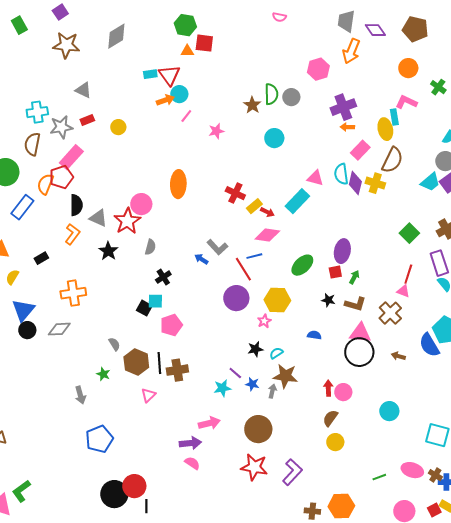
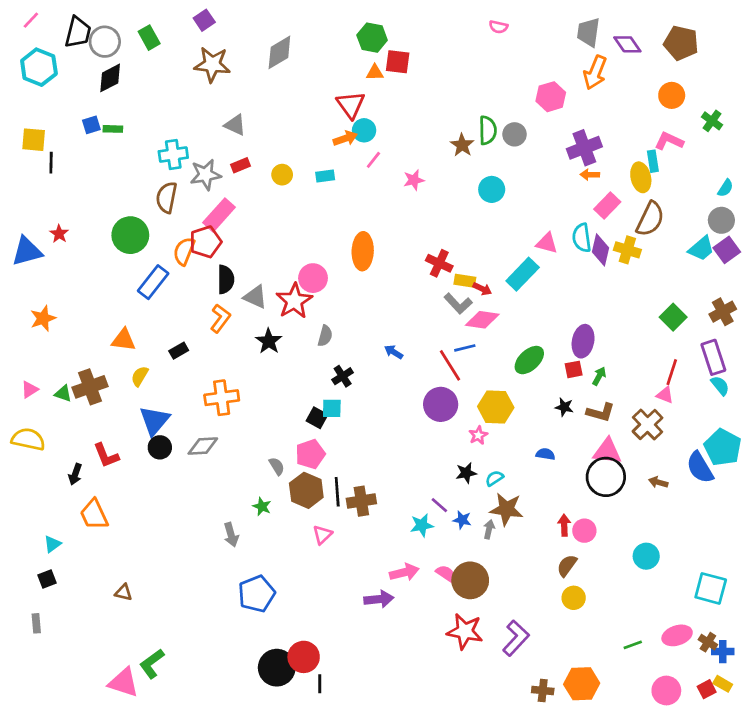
cyan rectangle: (150, 74) -> (325, 176), moved
yellow rectangle: (254, 206) -> (465, 281), turned 49
gray L-shape: (217, 247) -> (458, 304), moved
pink pentagon: (171, 325) -> (310, 454), moved
pink semicircle: (192, 463) -> (446, 574), moved
pink ellipse: (412, 470) -> (677, 635), turned -35

